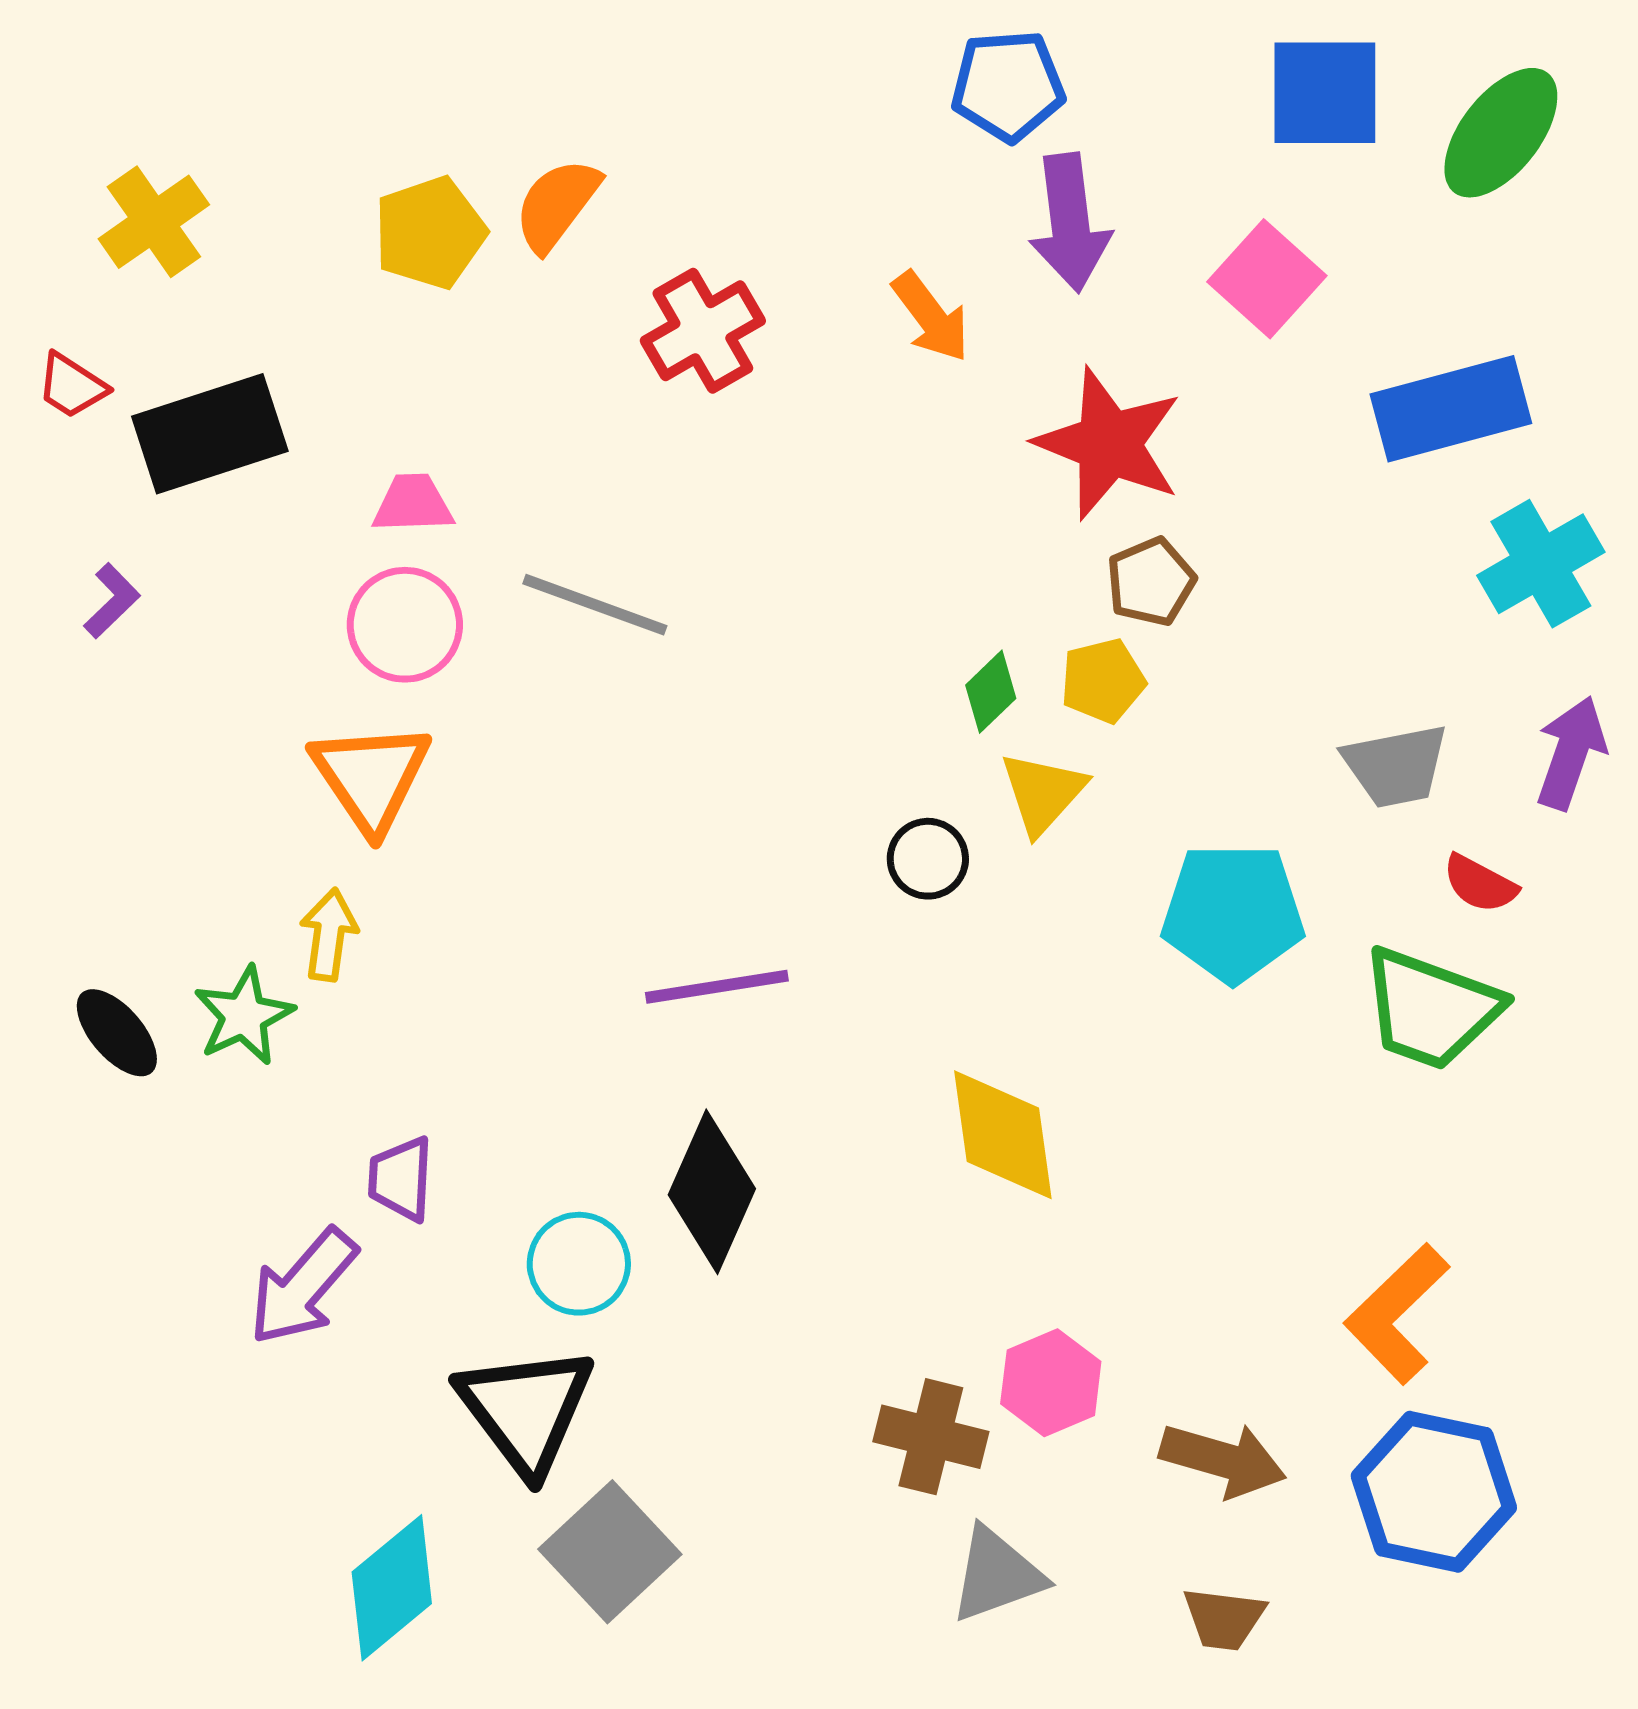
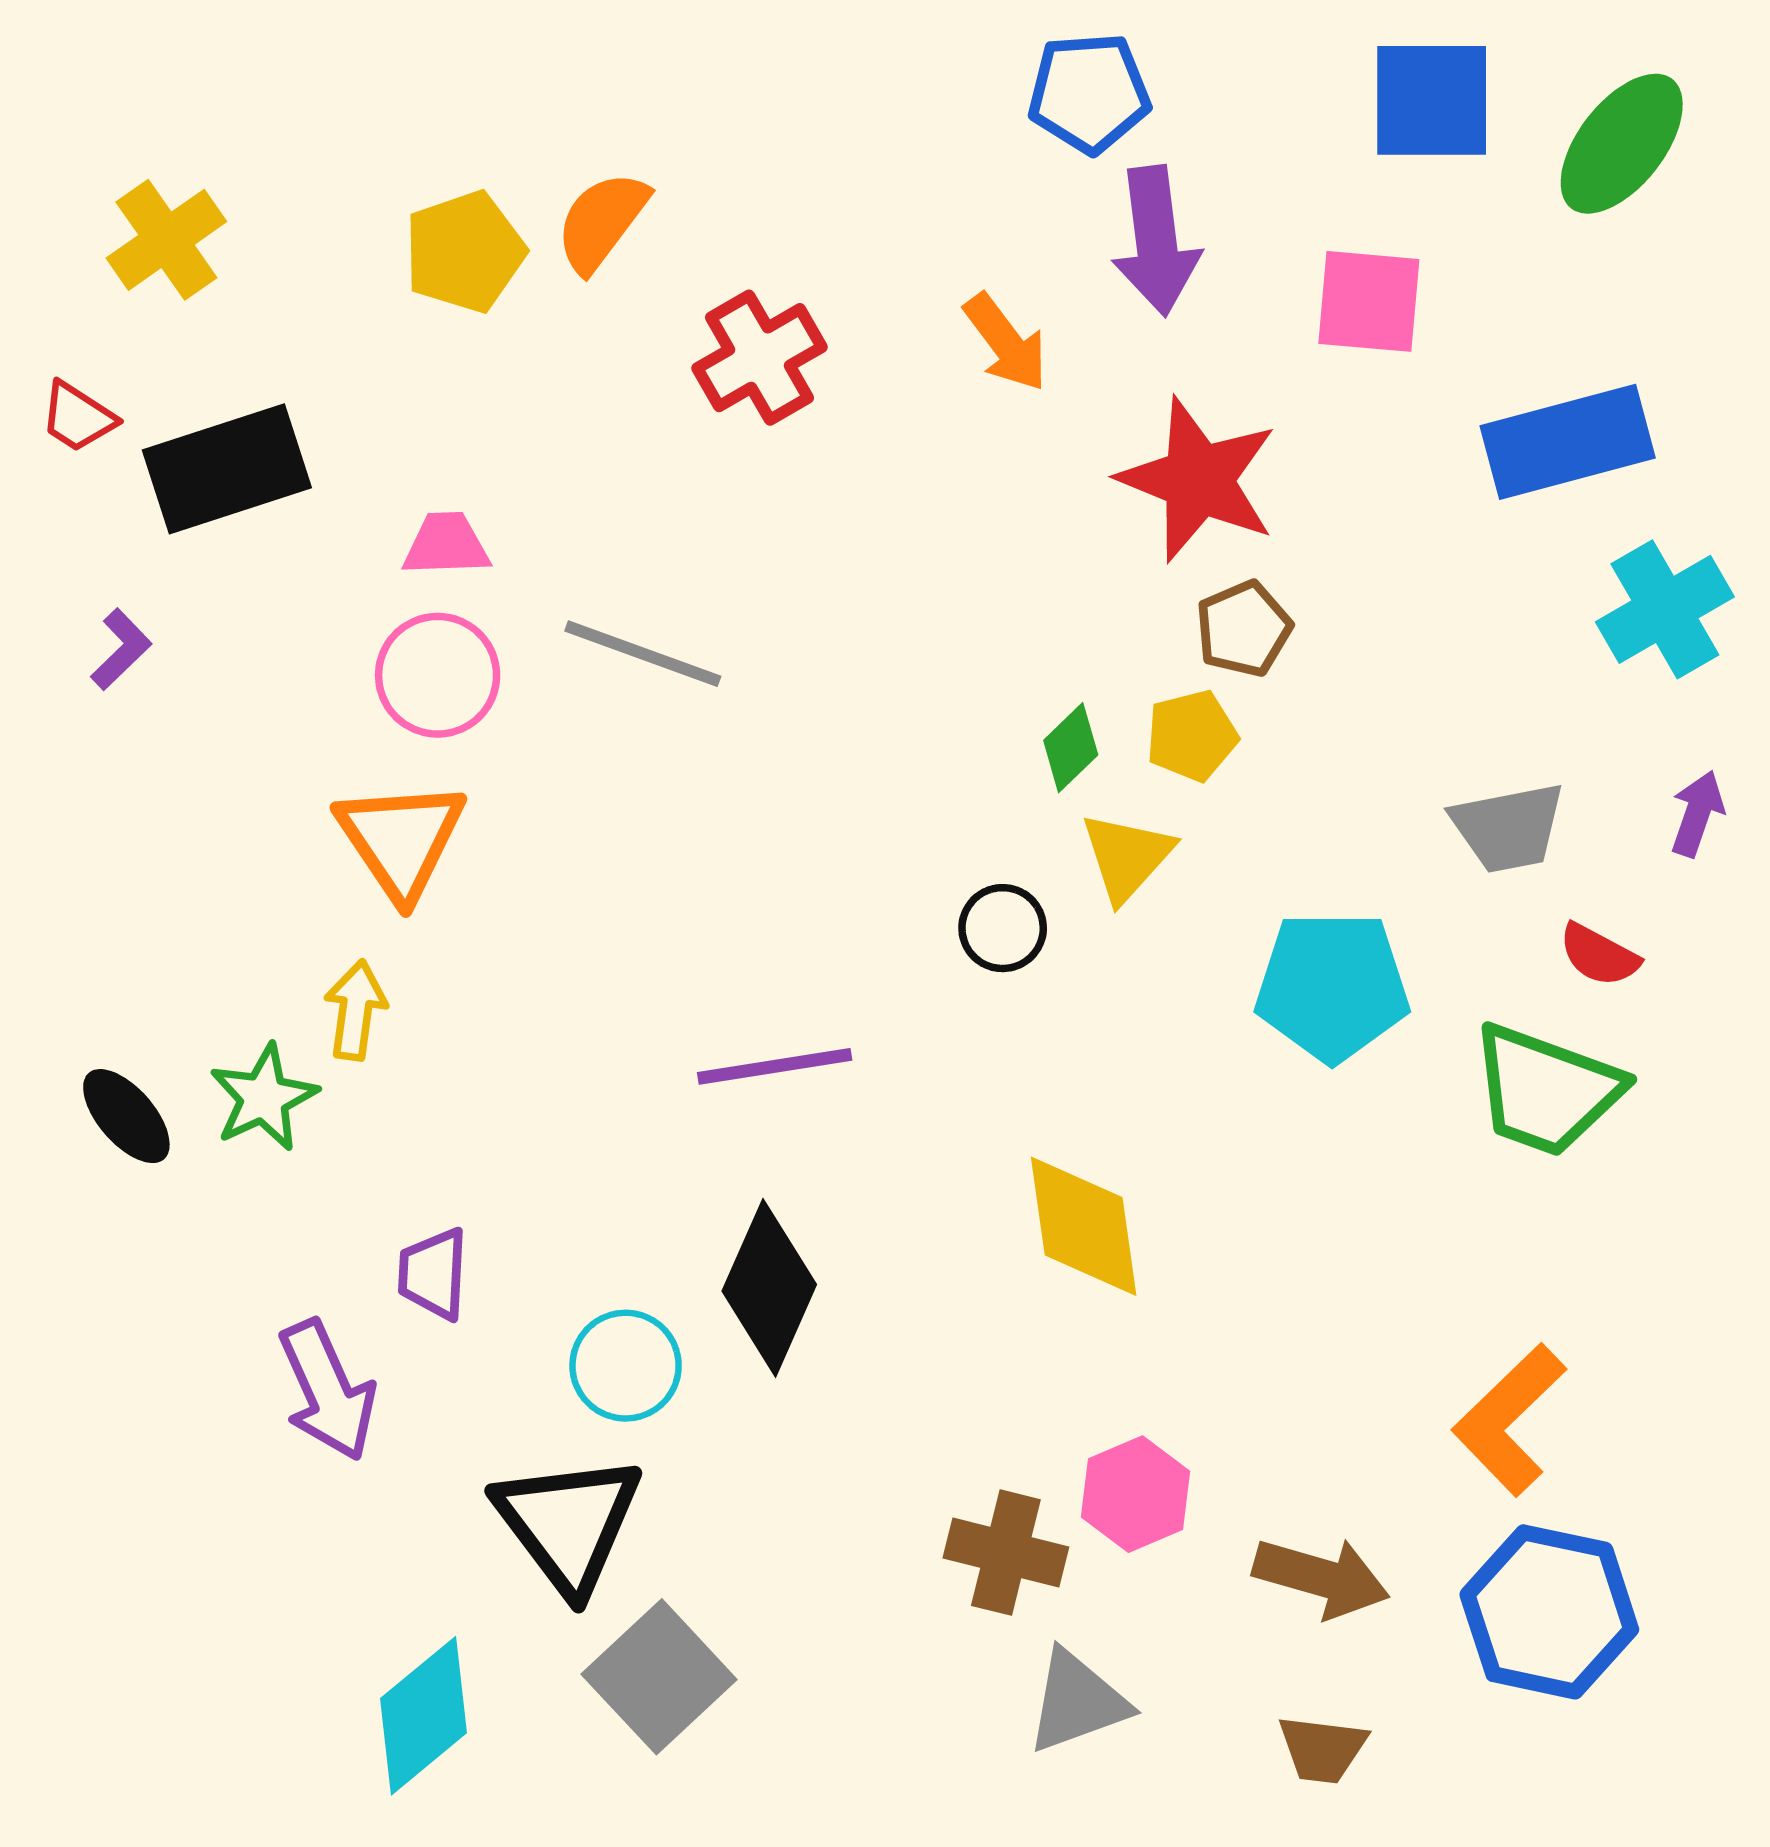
pink square: (1267, 279) -> (1369, 301), turned -37
purple arrow: (1571, 753) -> (1697, 814), size x0.7
purple arrow: (303, 1287) -> (327, 1390), turned -65

